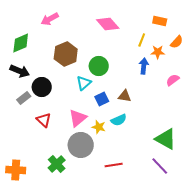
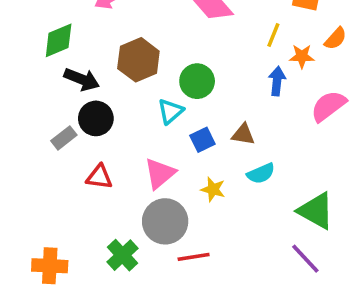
black arrow: (20, 71) -> (82, 79), moved
pink semicircle: (173, 80) -> (328, 106), size x1.5
red triangle: (44, 120) -> (99, 177), turned -35
cyan semicircle: (119, 120) -> (261, 173), moved
yellow star: (99, 127) -> (213, 189), moved
red line: (114, 165) -> (194, 257), moved

